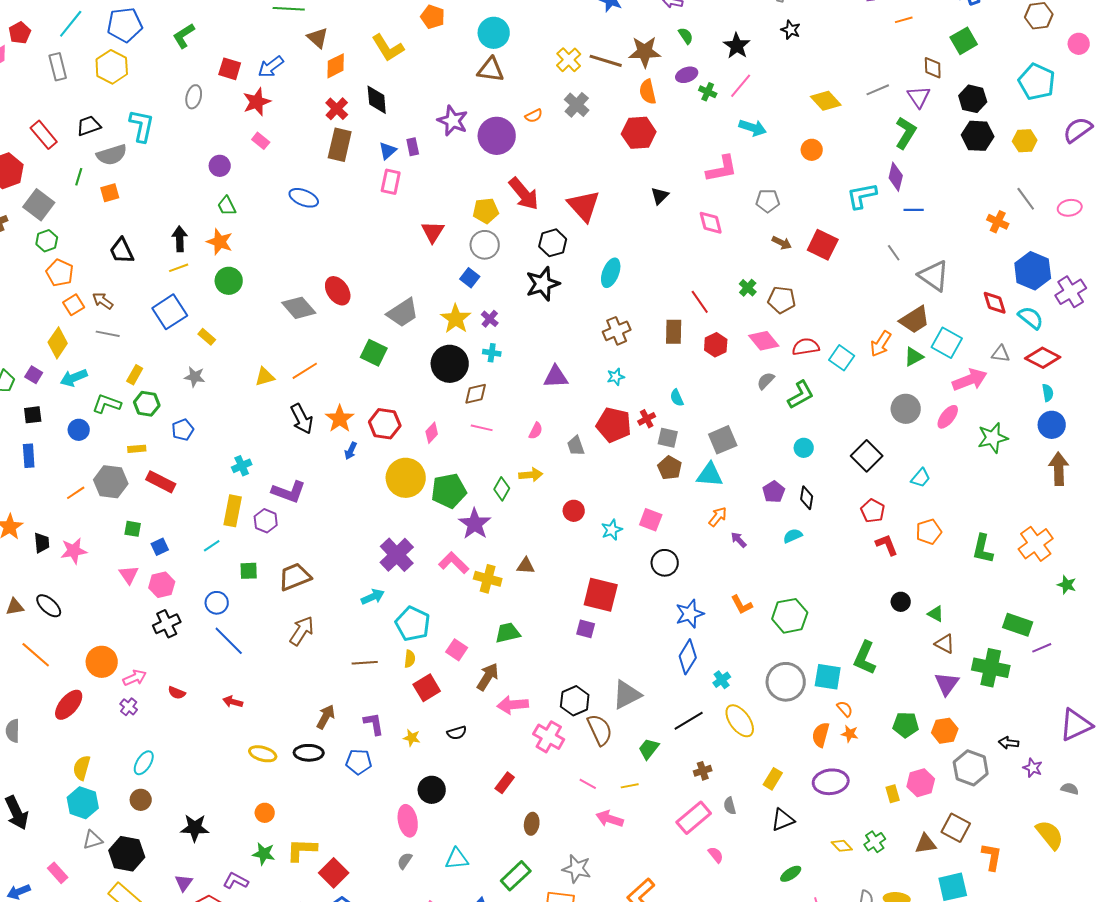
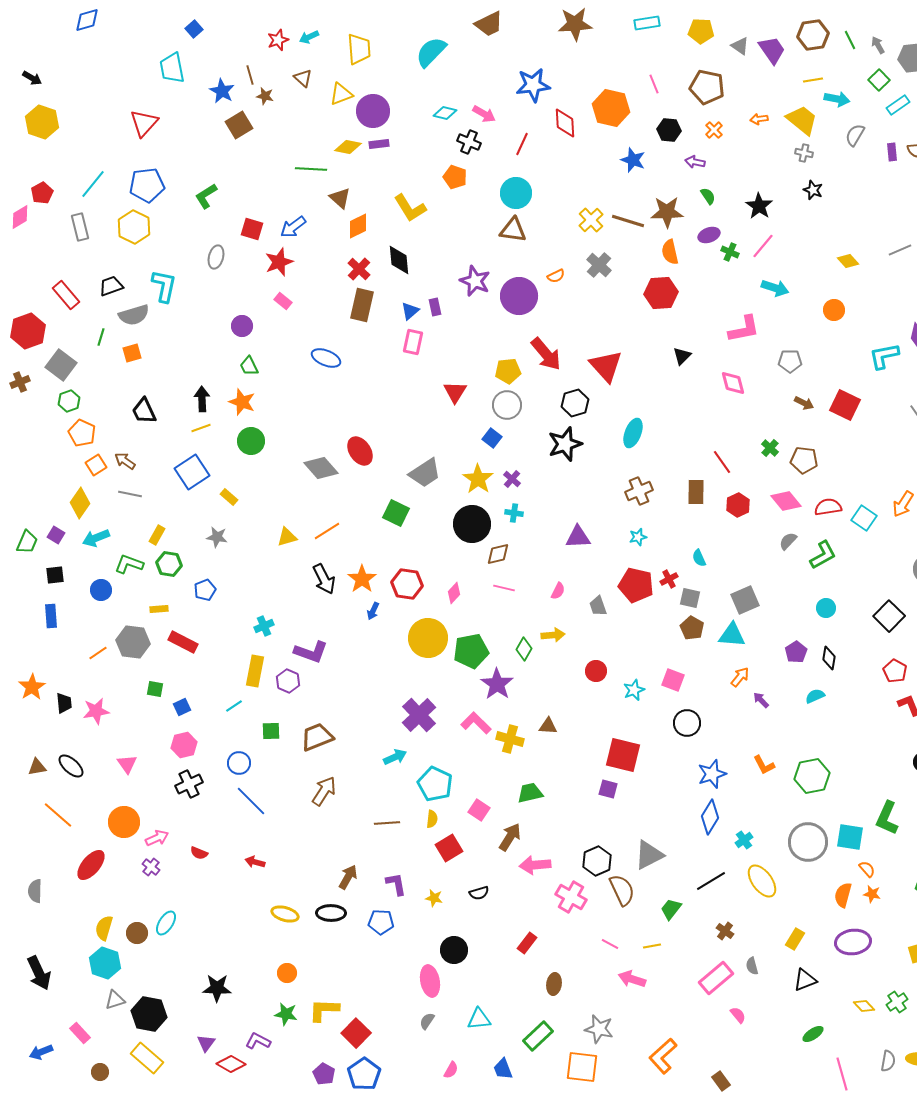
yellow diamond: (826, 101) -> (848, 261), size x0.7
pink triangle: (129, 575) -> (127, 764), moved
brown cross: (703, 771) -> (725, 931), turned -36
brown circle: (141, 800) -> (137, 933), moved

